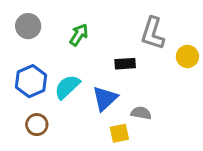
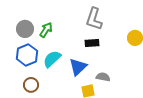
gray circle: (28, 26) -> (25, 29), moved
gray L-shape: (153, 33) -> (94, 19), moved
green arrow: (79, 35) -> (46, 30), moved

